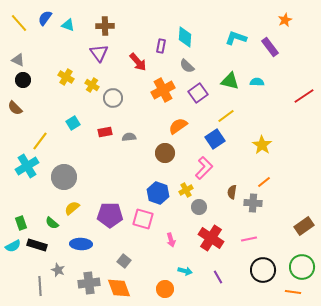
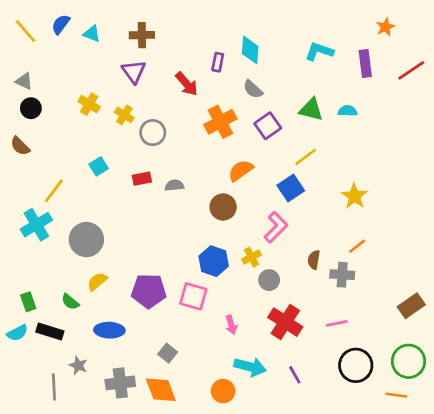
purple rectangle: (270, 47) -> (365, 64), turned 30
red line: (304, 96) -> (411, 70), moved
cyan arrow: (185, 271) -> (250, 367), size x1.6

